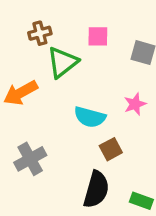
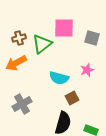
brown cross: (40, 33) -> (19, 38), moved
pink square: (98, 36) -> (64, 28), size x1.5

